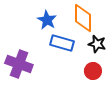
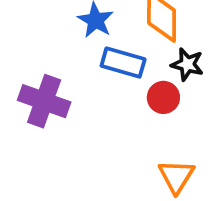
red circle: (93, 71) -> (163, 97), moved

